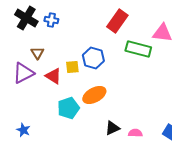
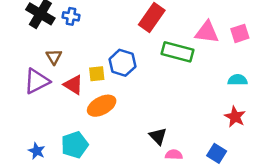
orange ellipse: (94, 95) -> (102, 106), moved
cyan pentagon: (68, 108) -> (75, 145), moved
black triangle: (112, 128) -> (158, 136), moved, turned -49

